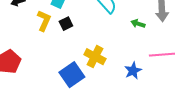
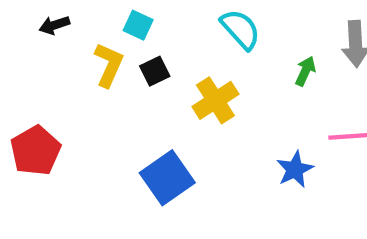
green arrow: (138, 24) -> (305, 71), turned 96
yellow cross: (95, 57) -> (215, 100), moved, turned 30

